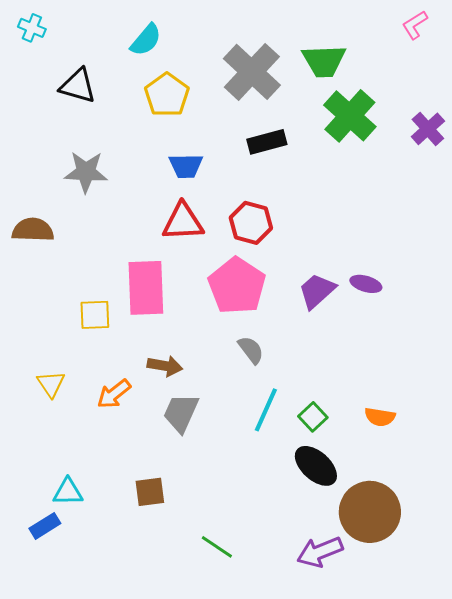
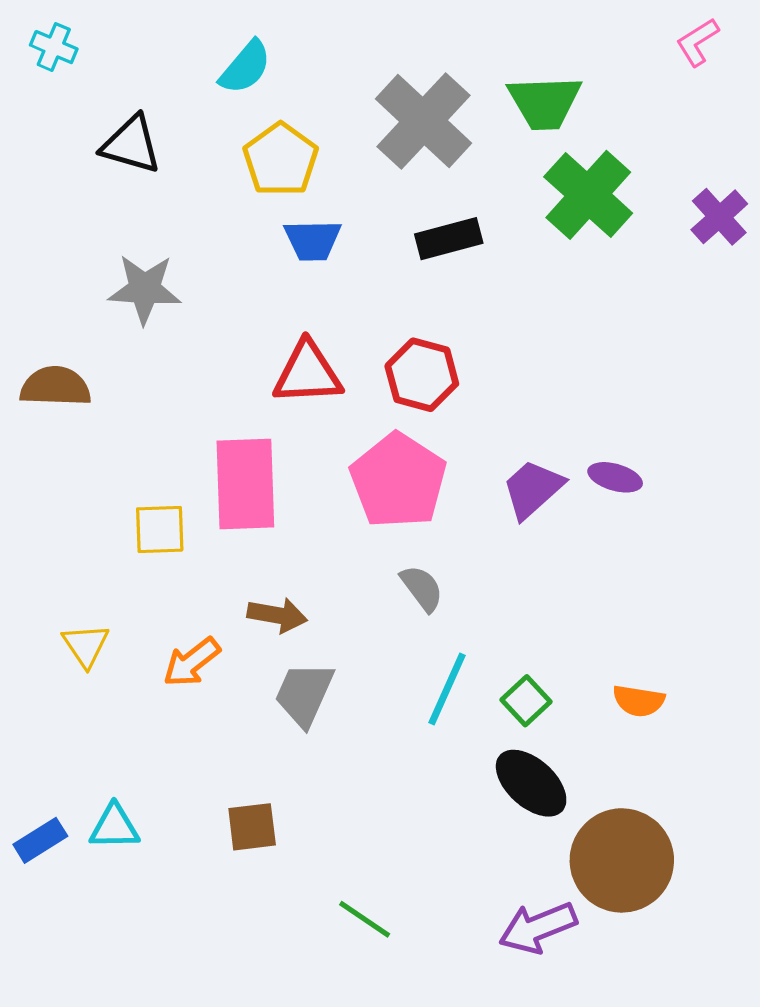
blue trapezoid: (186, 166) -> (313, 240), moved
blue rectangle: (45, 526) -> (40, 840), moved

